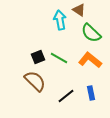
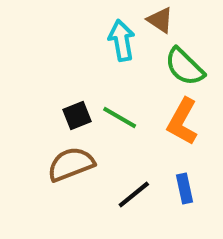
orange L-shape: (90, 60) -> (182, 122), turned -100
brown semicircle: (35, 81) -> (71, 164), turned -65

